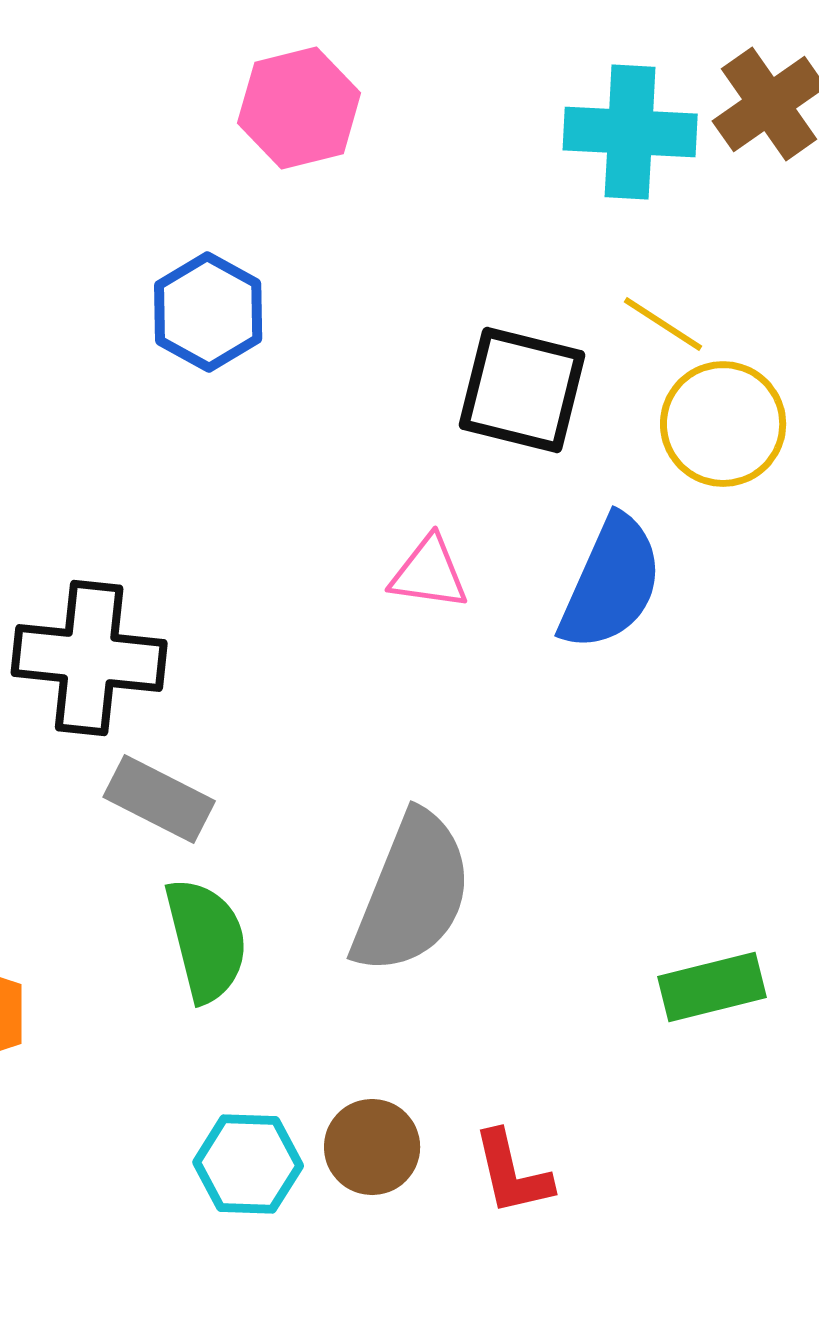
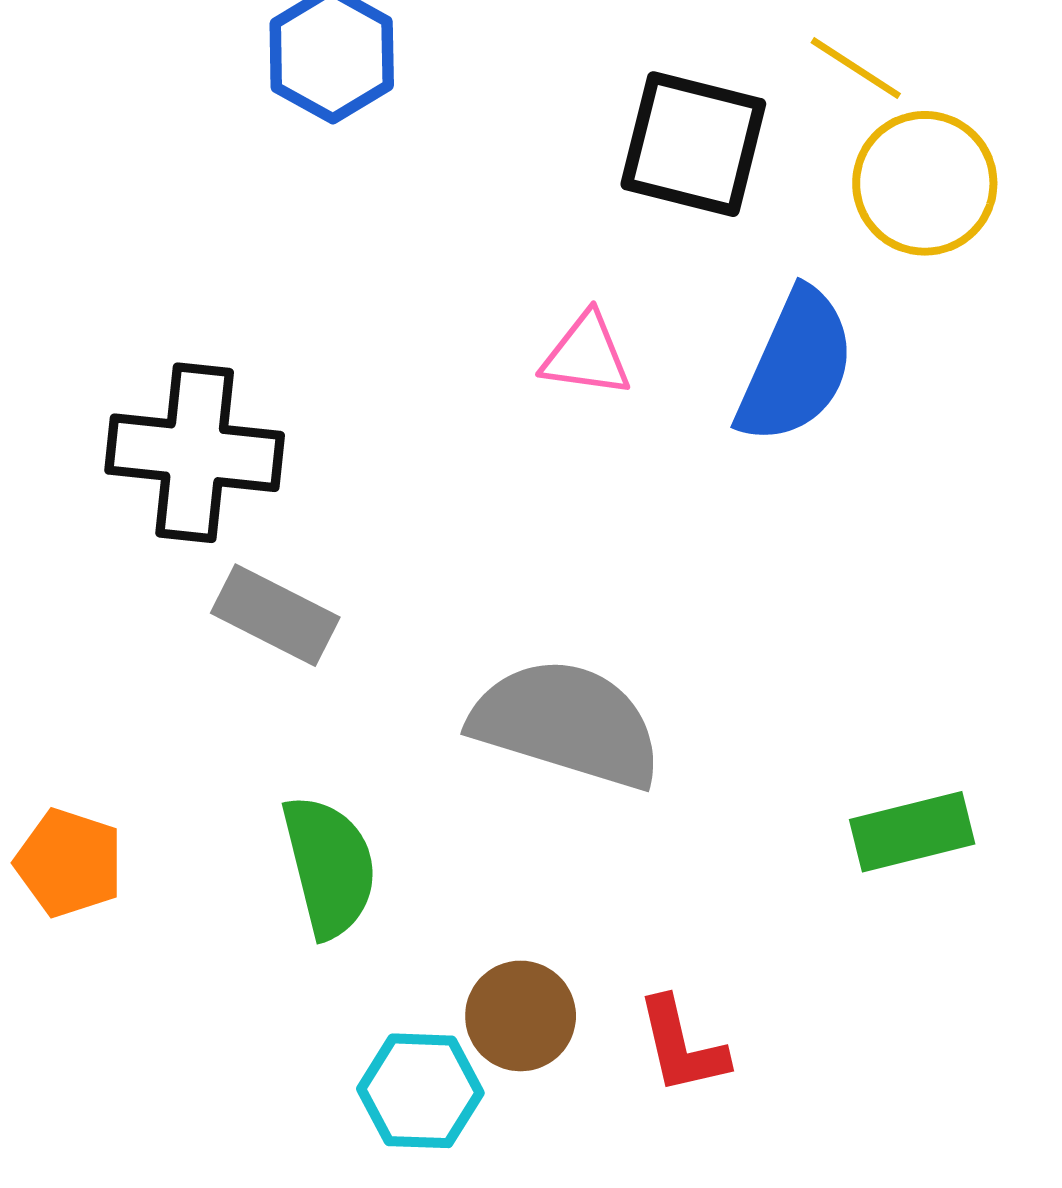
gray semicircle: (412, 893) -> (567, 723), turned -95
green semicircle: (206, 940) -> (329, 866), moved
cyan hexagon: (248, 1164) -> (420, 1091), moved

